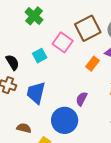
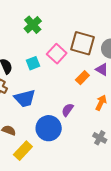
brown square: (88, 28) -> (83, 43), turned 35
blue trapezoid: (36, 93) -> (25, 98), turned -125

